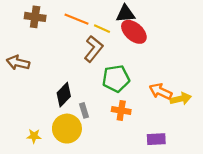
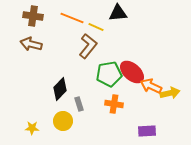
red ellipse: (134, 32) -> (132, 72), moved
brown arrow: (18, 63) -> (31, 44), moved
yellow circle: (67, 129) -> (63, 121), size x0.7

